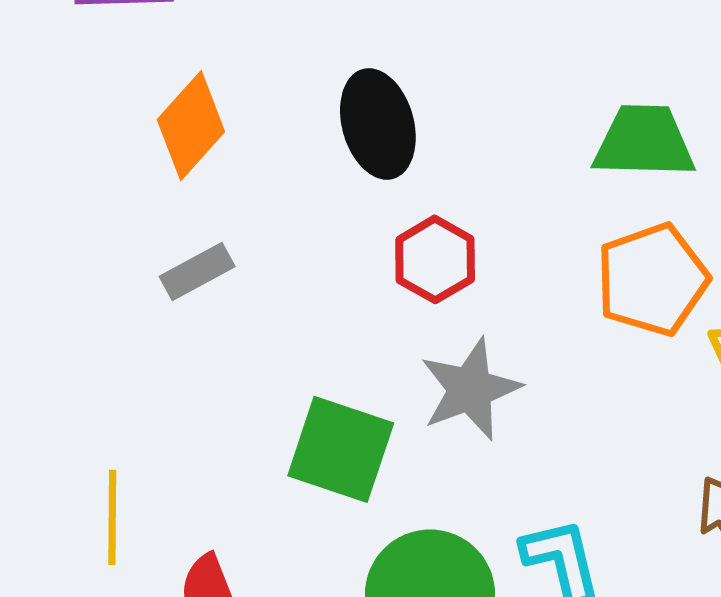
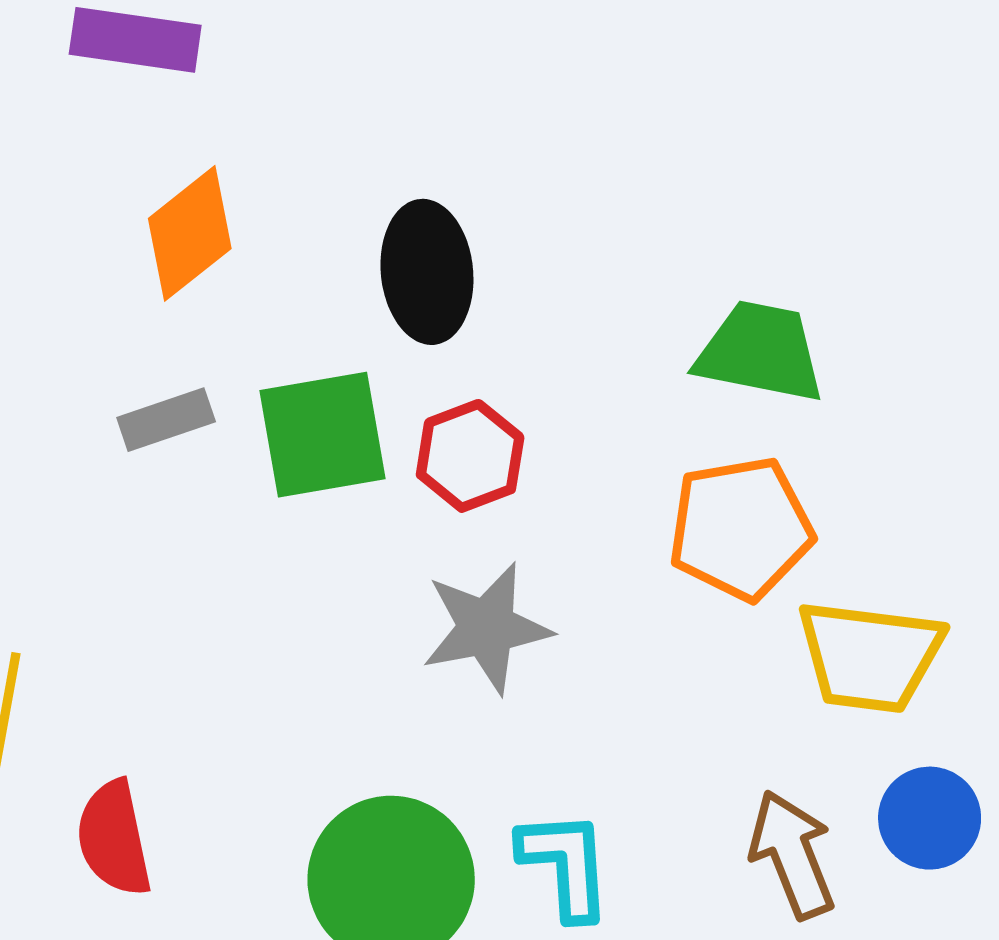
green square: (341, 449) -> (322, 435), moved, turned -38

